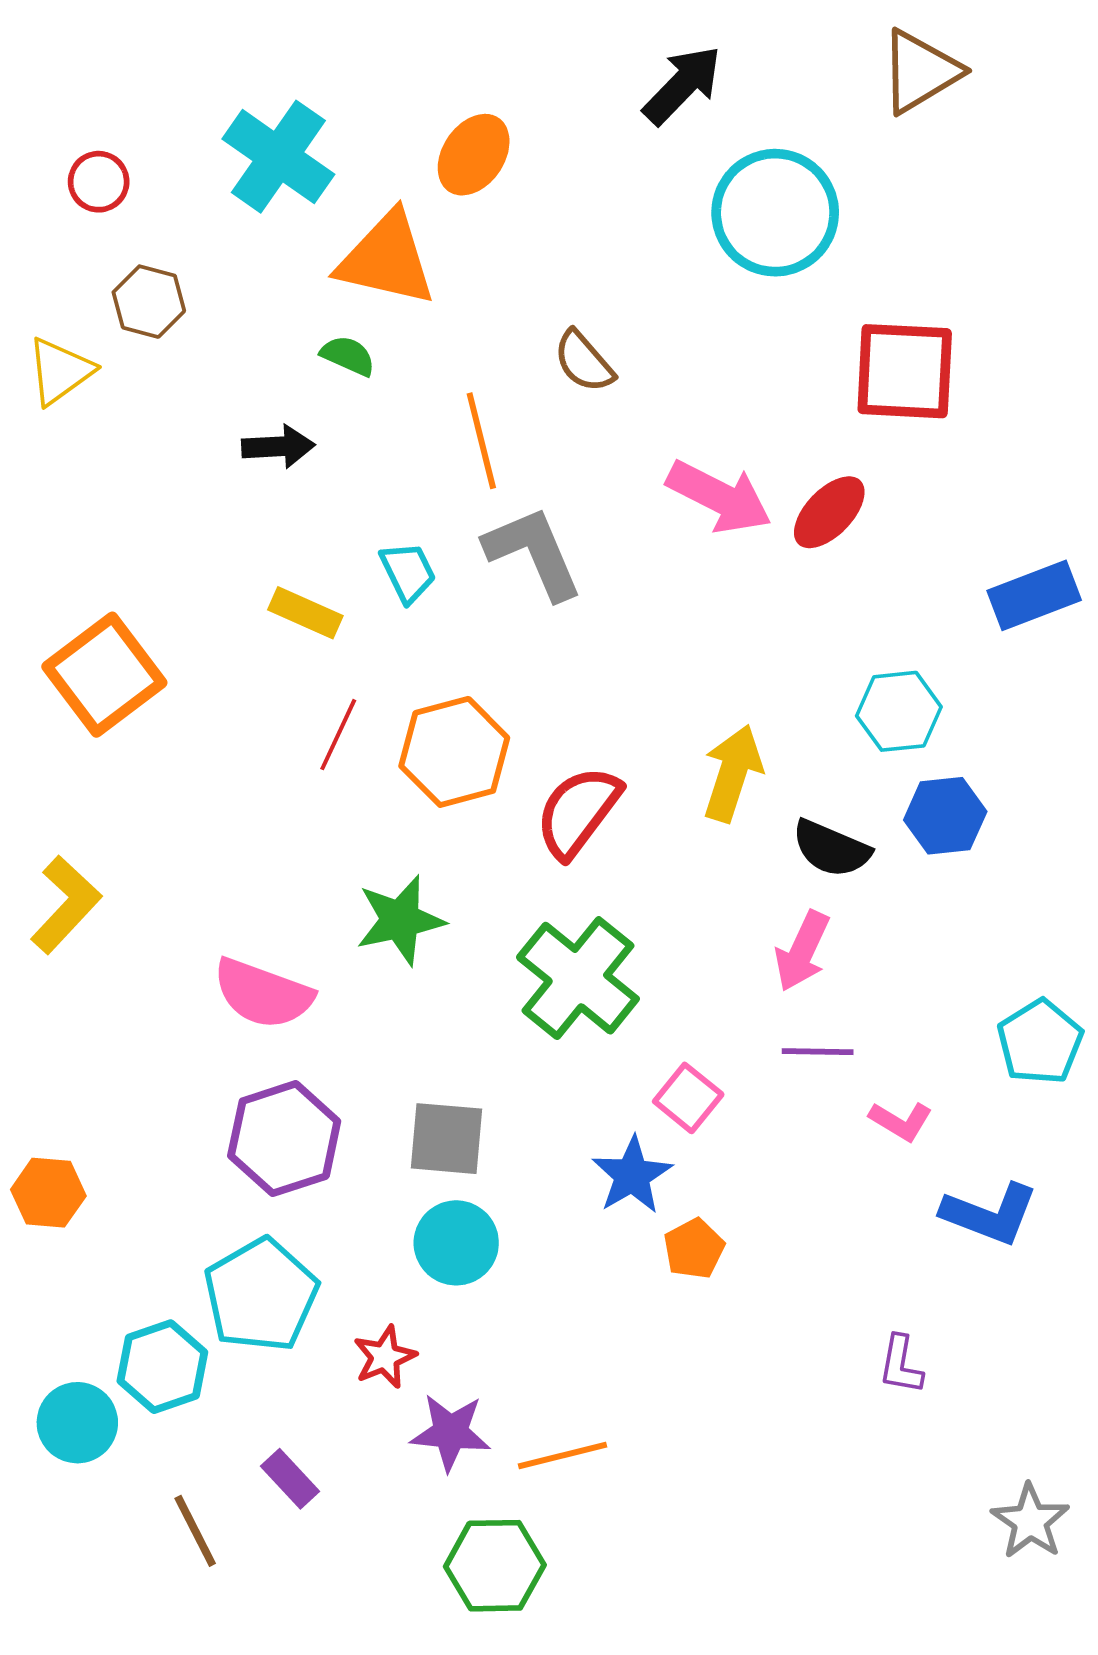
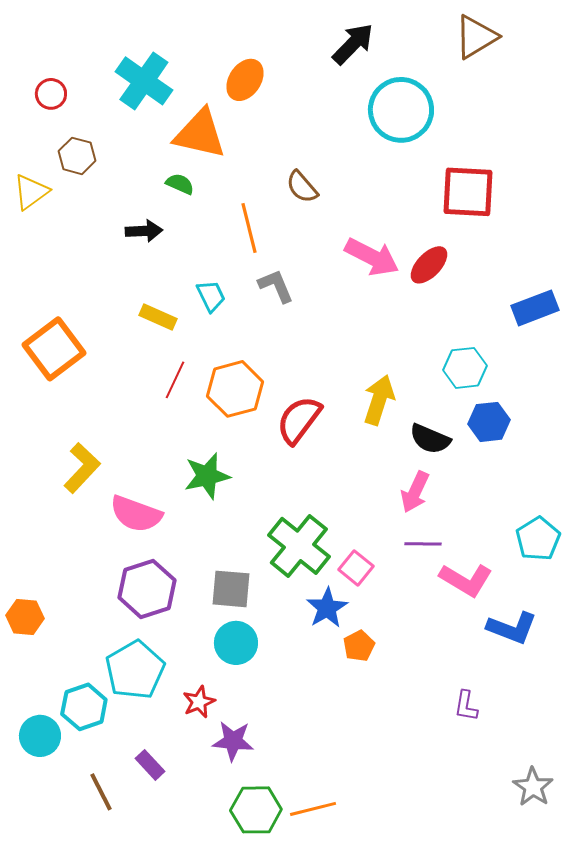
gray L-shape: (534, 553) -> (276, 286), size x0.7
yellow L-shape: (66, 905) -> (82, 468), moved
green cross: (578, 978) -> (299, 546), moved
pink L-shape: (901, 1121) -> (466, 580), size x1.6
orange line: (563, 1456) -> (313, 809), moved

